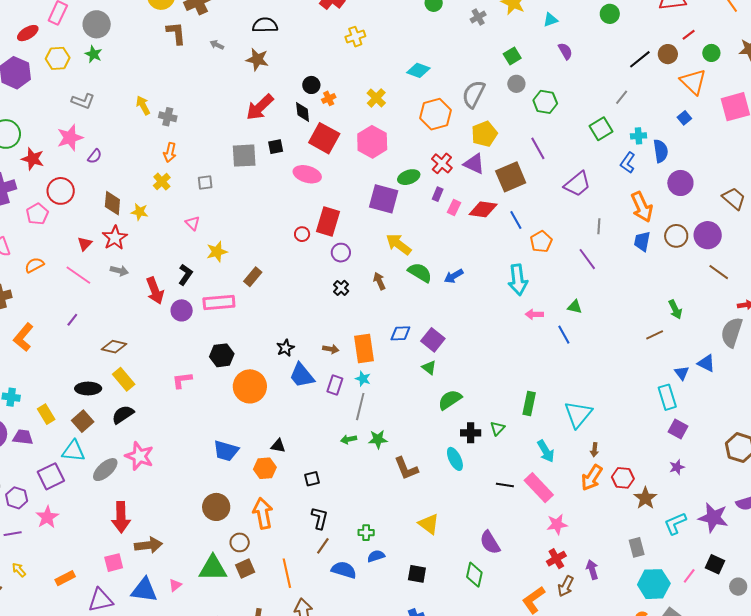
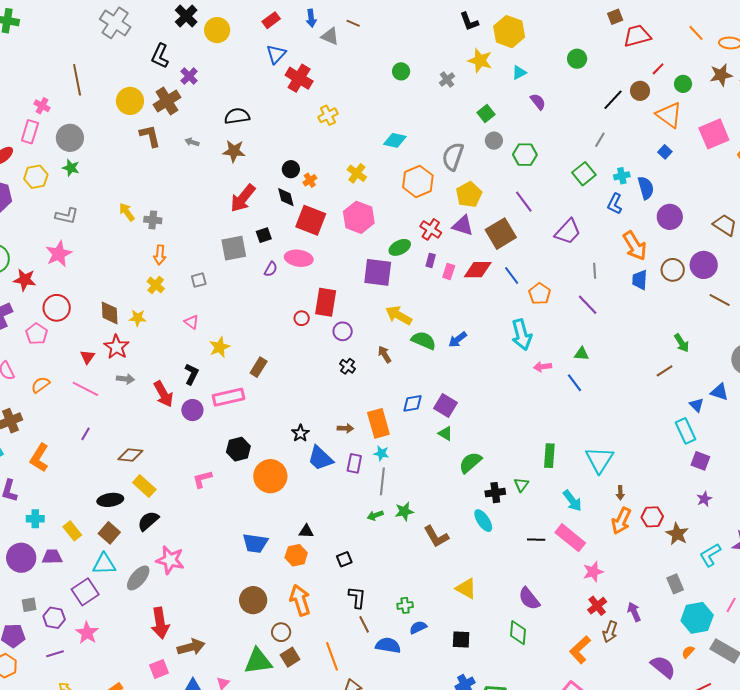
purple semicircle: (95, 156) -> (271, 269), moved
brown line: (323, 546) -> (364, 624), turned -54

